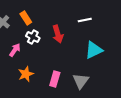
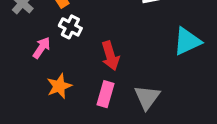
red arrow: (58, 34) -> (110, 56), moved
cyan triangle: (94, 50) -> (187, 41), moved

